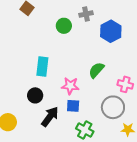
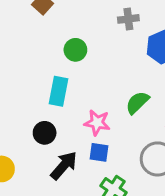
green circle: (64, 26) -> (75, 50), moved

